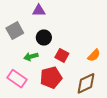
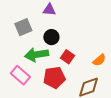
green arrow: (31, 57) -> (37, 55), size x1.6

